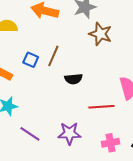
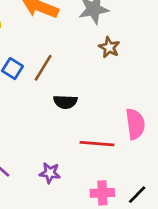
brown star: (100, 34) -> (109, 47), size x0.7
purple star: (69, 133) -> (50, 173), size x0.7

